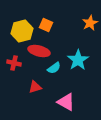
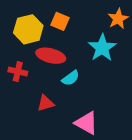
cyan star: (78, 60) -> (102, 48), moved

